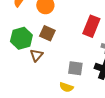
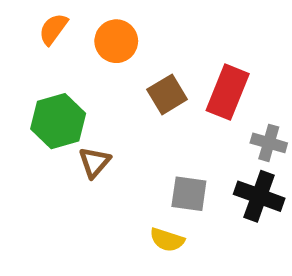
brown square: (47, 33) -> (167, 94), moved, turned 35

